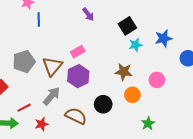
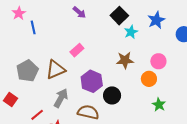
brown triangle: (52, 66) -> (56, 70), turned 40
purple hexagon: (78, 76) -> (92, 81), moved
orange circle: (132, 95) -> (149, 79), moved

